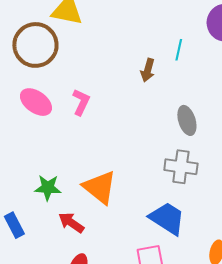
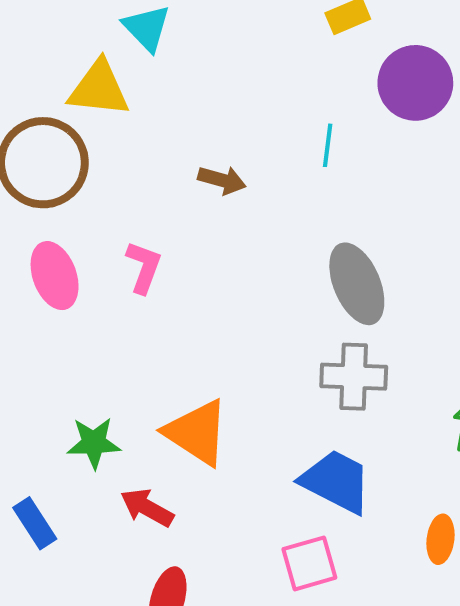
brown arrow: (148, 70) -> (222, 180), moved, turned -85
pink ellipse: (36, 102) -> (55, 276), turned 40
gray ellipse: (187, 120) -> (357, 284), size x1.4

